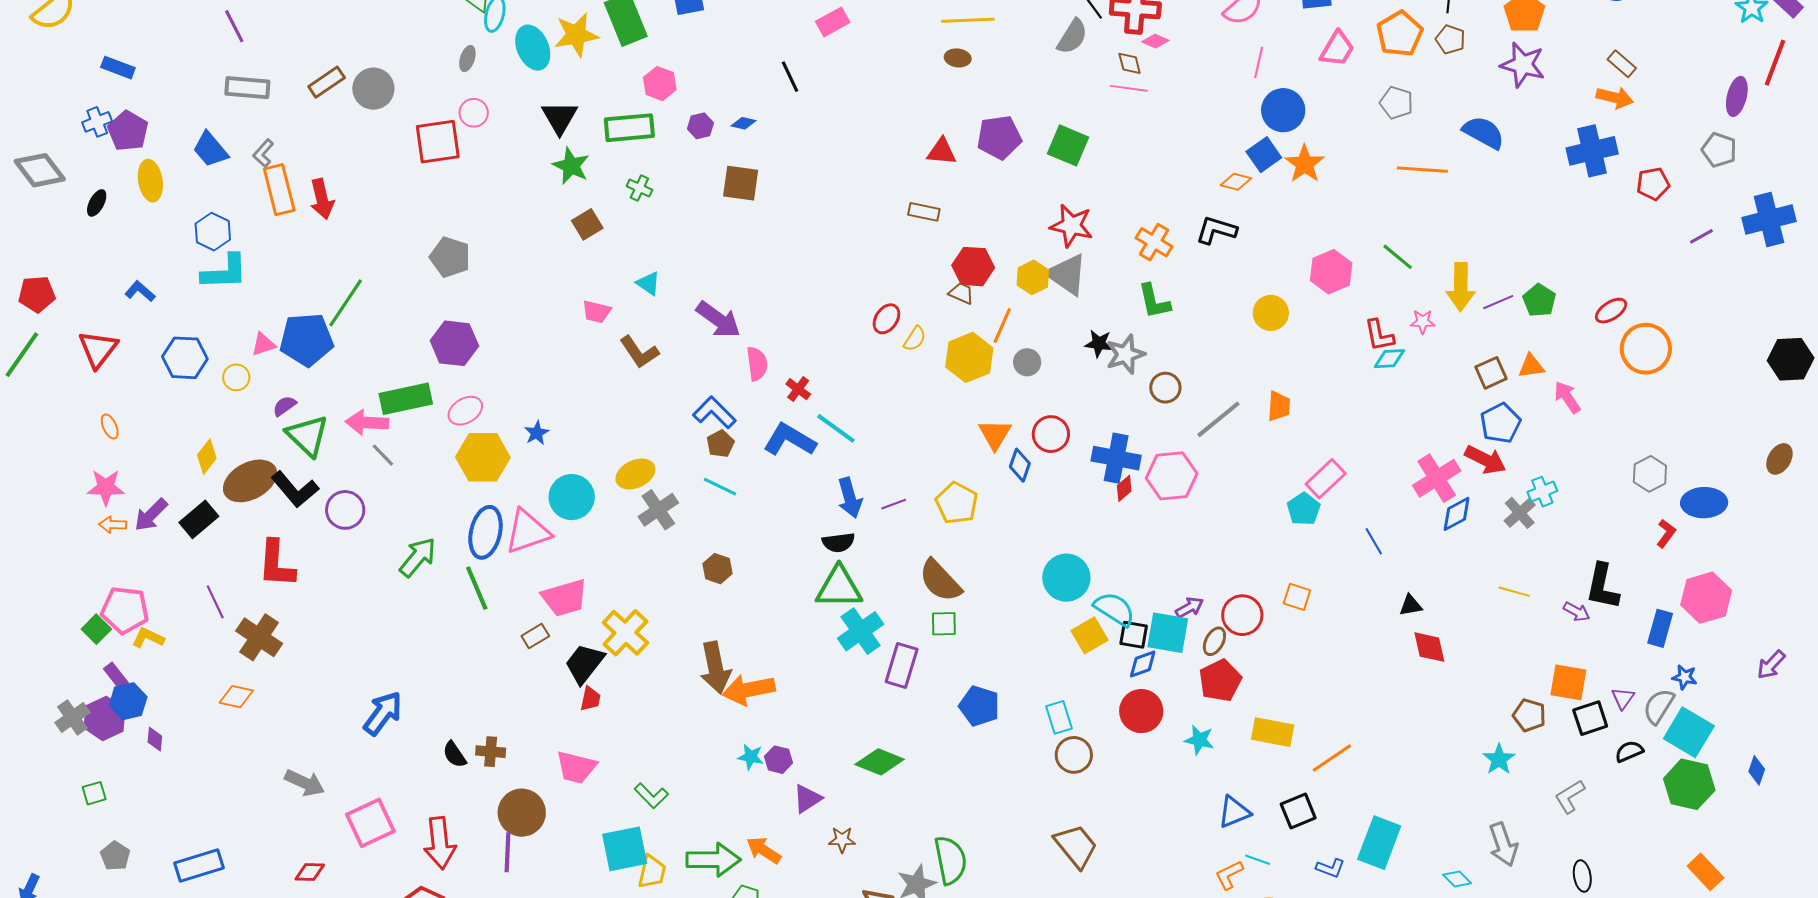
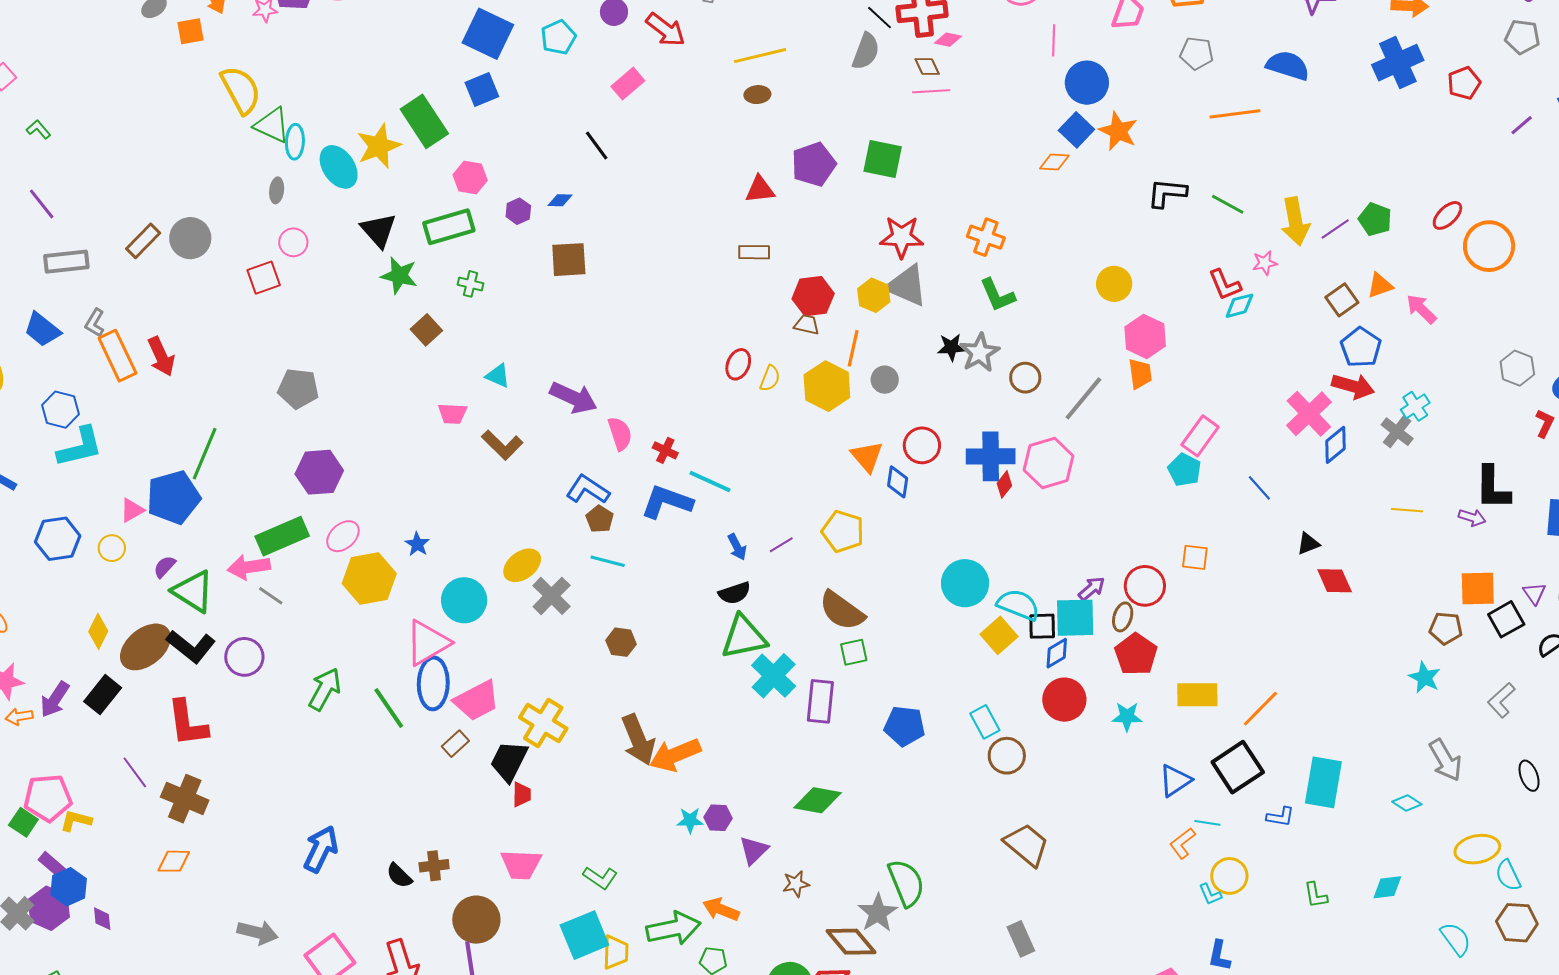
red square: (438, 142) -> (264, 278), size x0.7
black L-shape: (1216, 230) -> (1167, 193), moved
pink hexagon: (1331, 272) -> (1145, 336), moved
blue arrow: (850, 498) -> (737, 547), size x0.7
blue ellipse: (486, 532) -> (433, 683), moved
black square: (1298, 811) -> (1238, 767), size x1.4

